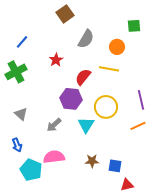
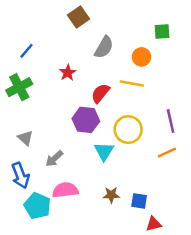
gray arrow: (54, 125) -> (54, 159), moved
blue arrow: (17, 145) -> (20, 176), size x1.5

